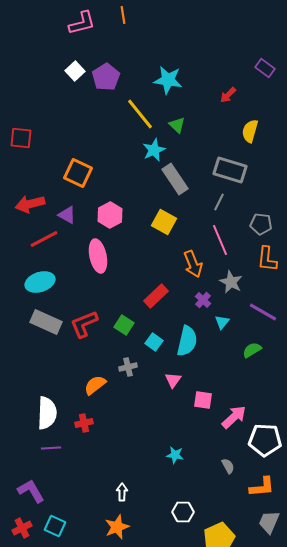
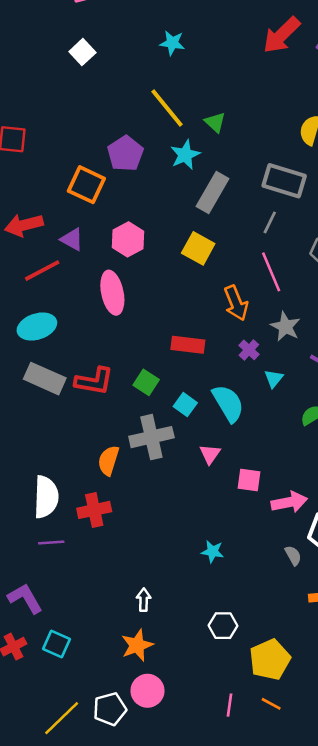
purple pentagon: (106, 77) -> (125, 153), moved
cyan star: (168, 80) -> (172, 43), moved, size x0.7
red arrow: (228, 95) -> (281, 35), moved, size x1.8
gray rectangle: (175, 179) -> (213, 193), turned 64
red rectangle: (156, 296) -> (188, 345), turned 50
red L-shape: (84, 324) -> (94, 381), turned -148
cyan semicircle: (187, 341) -> (228, 403), turned -44
gray cross: (128, 367) -> (151, 437), size x1.8
orange semicircle: (95, 385) -> (108, 461), turned -35
pink arrow: (234, 417) -> (289, 502), turned 32
red cross: (84, 423) -> (94, 510), size x1.4
gray semicircle: (228, 466) -> (293, 555), moved

